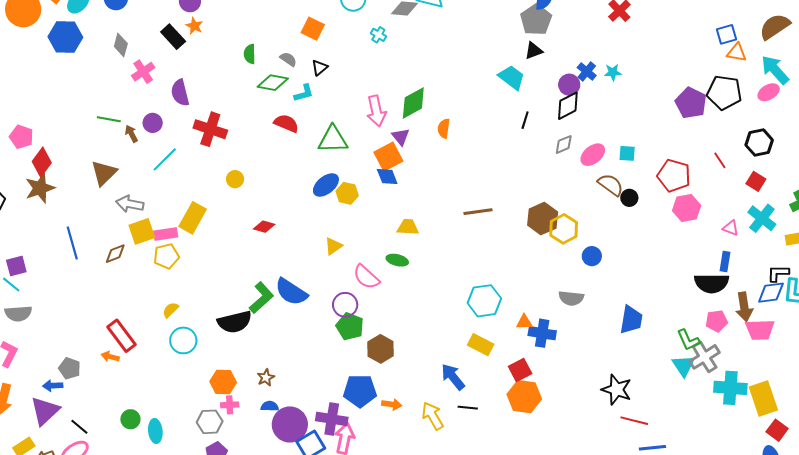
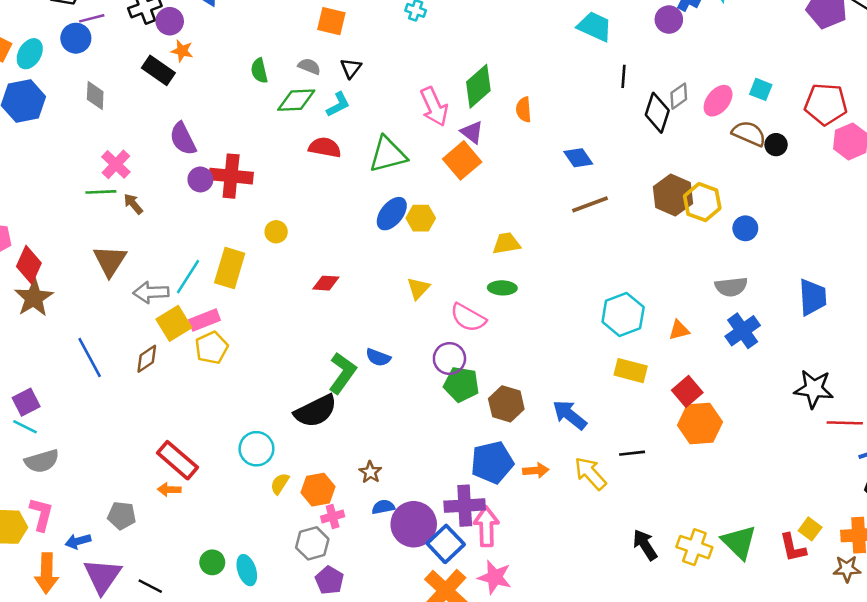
pink cross: (143, 72) -> (116, 164), moved
black diamond: (568, 106) -> (657, 113), moved, turned -32
purple circle: (153, 123) -> (200, 179), moved
cyan square: (627, 153) -> (761, 89), turned 30
cyan line: (165, 159) -> (188, 277), moved
blue diamond: (387, 177) -> (578, 158), moved
yellow rectangle: (193, 218) -> (230, 268), moved
blue semicircle: (291, 292) -> (378, 357), size x0.6
yellow semicircle: (171, 310) -> (280, 484), moved
blue cross: (542, 333) -> (743, 331), moved, turned -32
blue arrow: (453, 377) -> (570, 415), moved
blue arrow: (53, 386) -> (78, 541), moved

